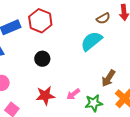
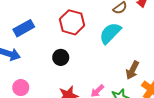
red hexagon: (40, 21) -> (72, 22), moved

